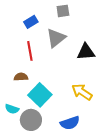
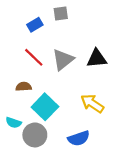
gray square: (63, 11) -> (61, 13), moved
gray triangle: (56, 38) -> (63, 60), moved
red line: (30, 51) -> (34, 57), turned -36

